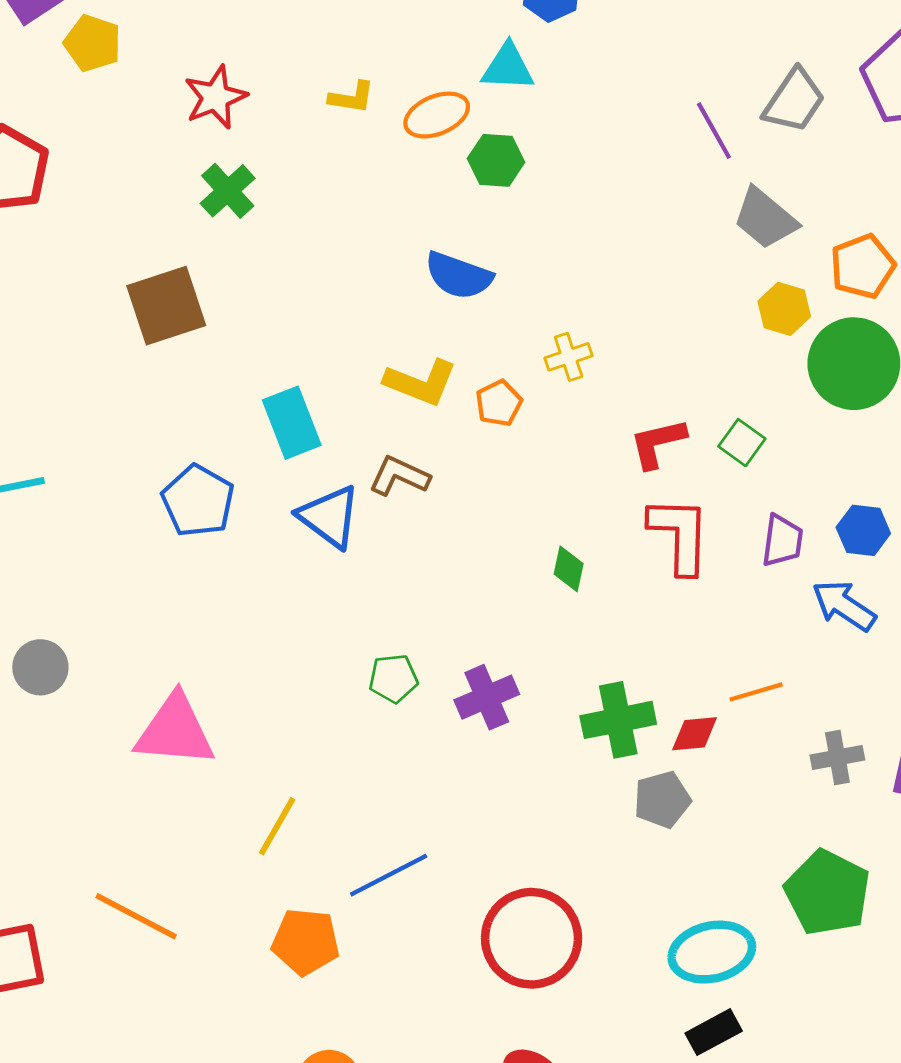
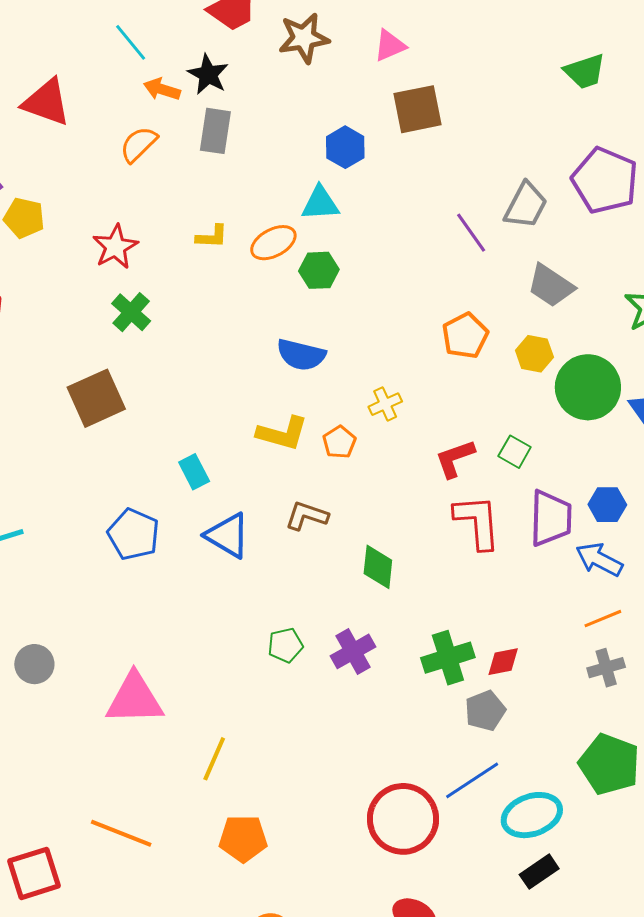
gray trapezoid: (765, 218) -> (551, 286), moved
orange pentagon: (863, 266) -> (465, 336), moved
cyan rectangle: (292, 423) -> (194, 472), size x0.7
brown L-shape: (399, 476) -> (307, 516), moved
purple trapezoid: (782, 541) -> (551, 518), size x1.5
green diamond: (569, 569) -> (378, 567), moved, size x1.4
orange line: (756, 692) -> (603, 619), moved
blue line: (389, 875) -> (472, 780), moved

